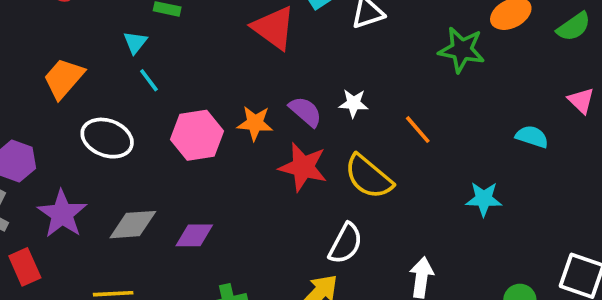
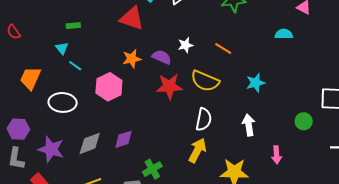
orange star: (255, 123) -> (132, 59), moved
cyan star: (484, 199) -> (256, 83), moved

